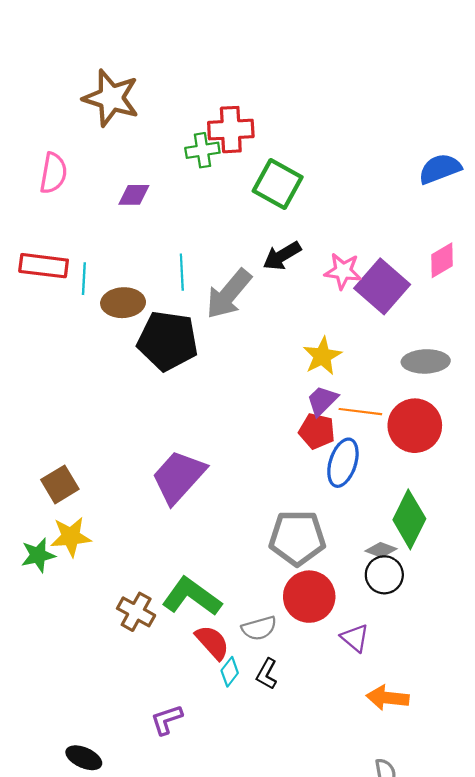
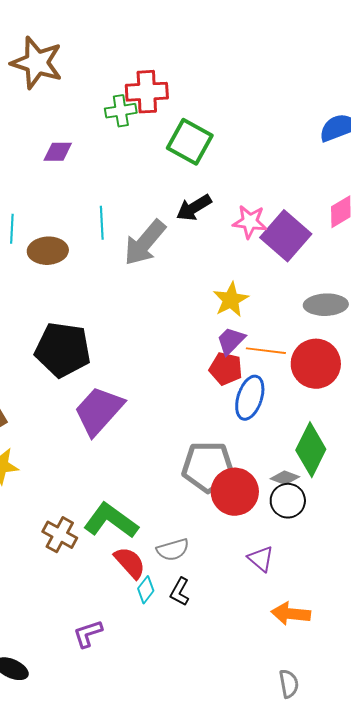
black pentagon: (168, 341) -> (63, 350), moved
red circle: (309, 597) -> (235, 492), moved

